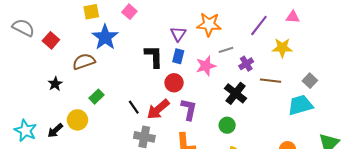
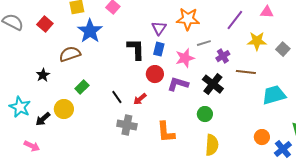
red square: (51, 40) -> (45, 24), moved
gray square: (310, 81) -> (283, 49), moved
red arrow: (158, 109) -> (140, 99), size x0.6
purple L-shape: (189, 109) -> (178, 84), moved, turned -85
cyan star: (25, 131) -> (20, 107), moved

